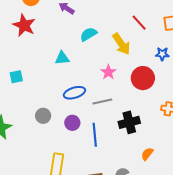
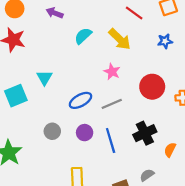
cyan triangle: (62, 58) -> (44, 78), moved, turned -42
cyan square: (16, 77) -> (16, 96), size x1.5
red circle: (143, 78) -> (152, 87), moved
black cross: (129, 122) -> (145, 133), moved

